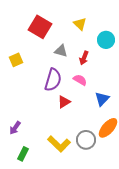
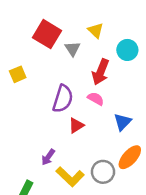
gray triangle: (61, 51) -> (73, 49), moved, turned 40
red arrow: (84, 58) -> (101, 72), size x1.5
purple arrow: (15, 128) -> (48, 157), moved

